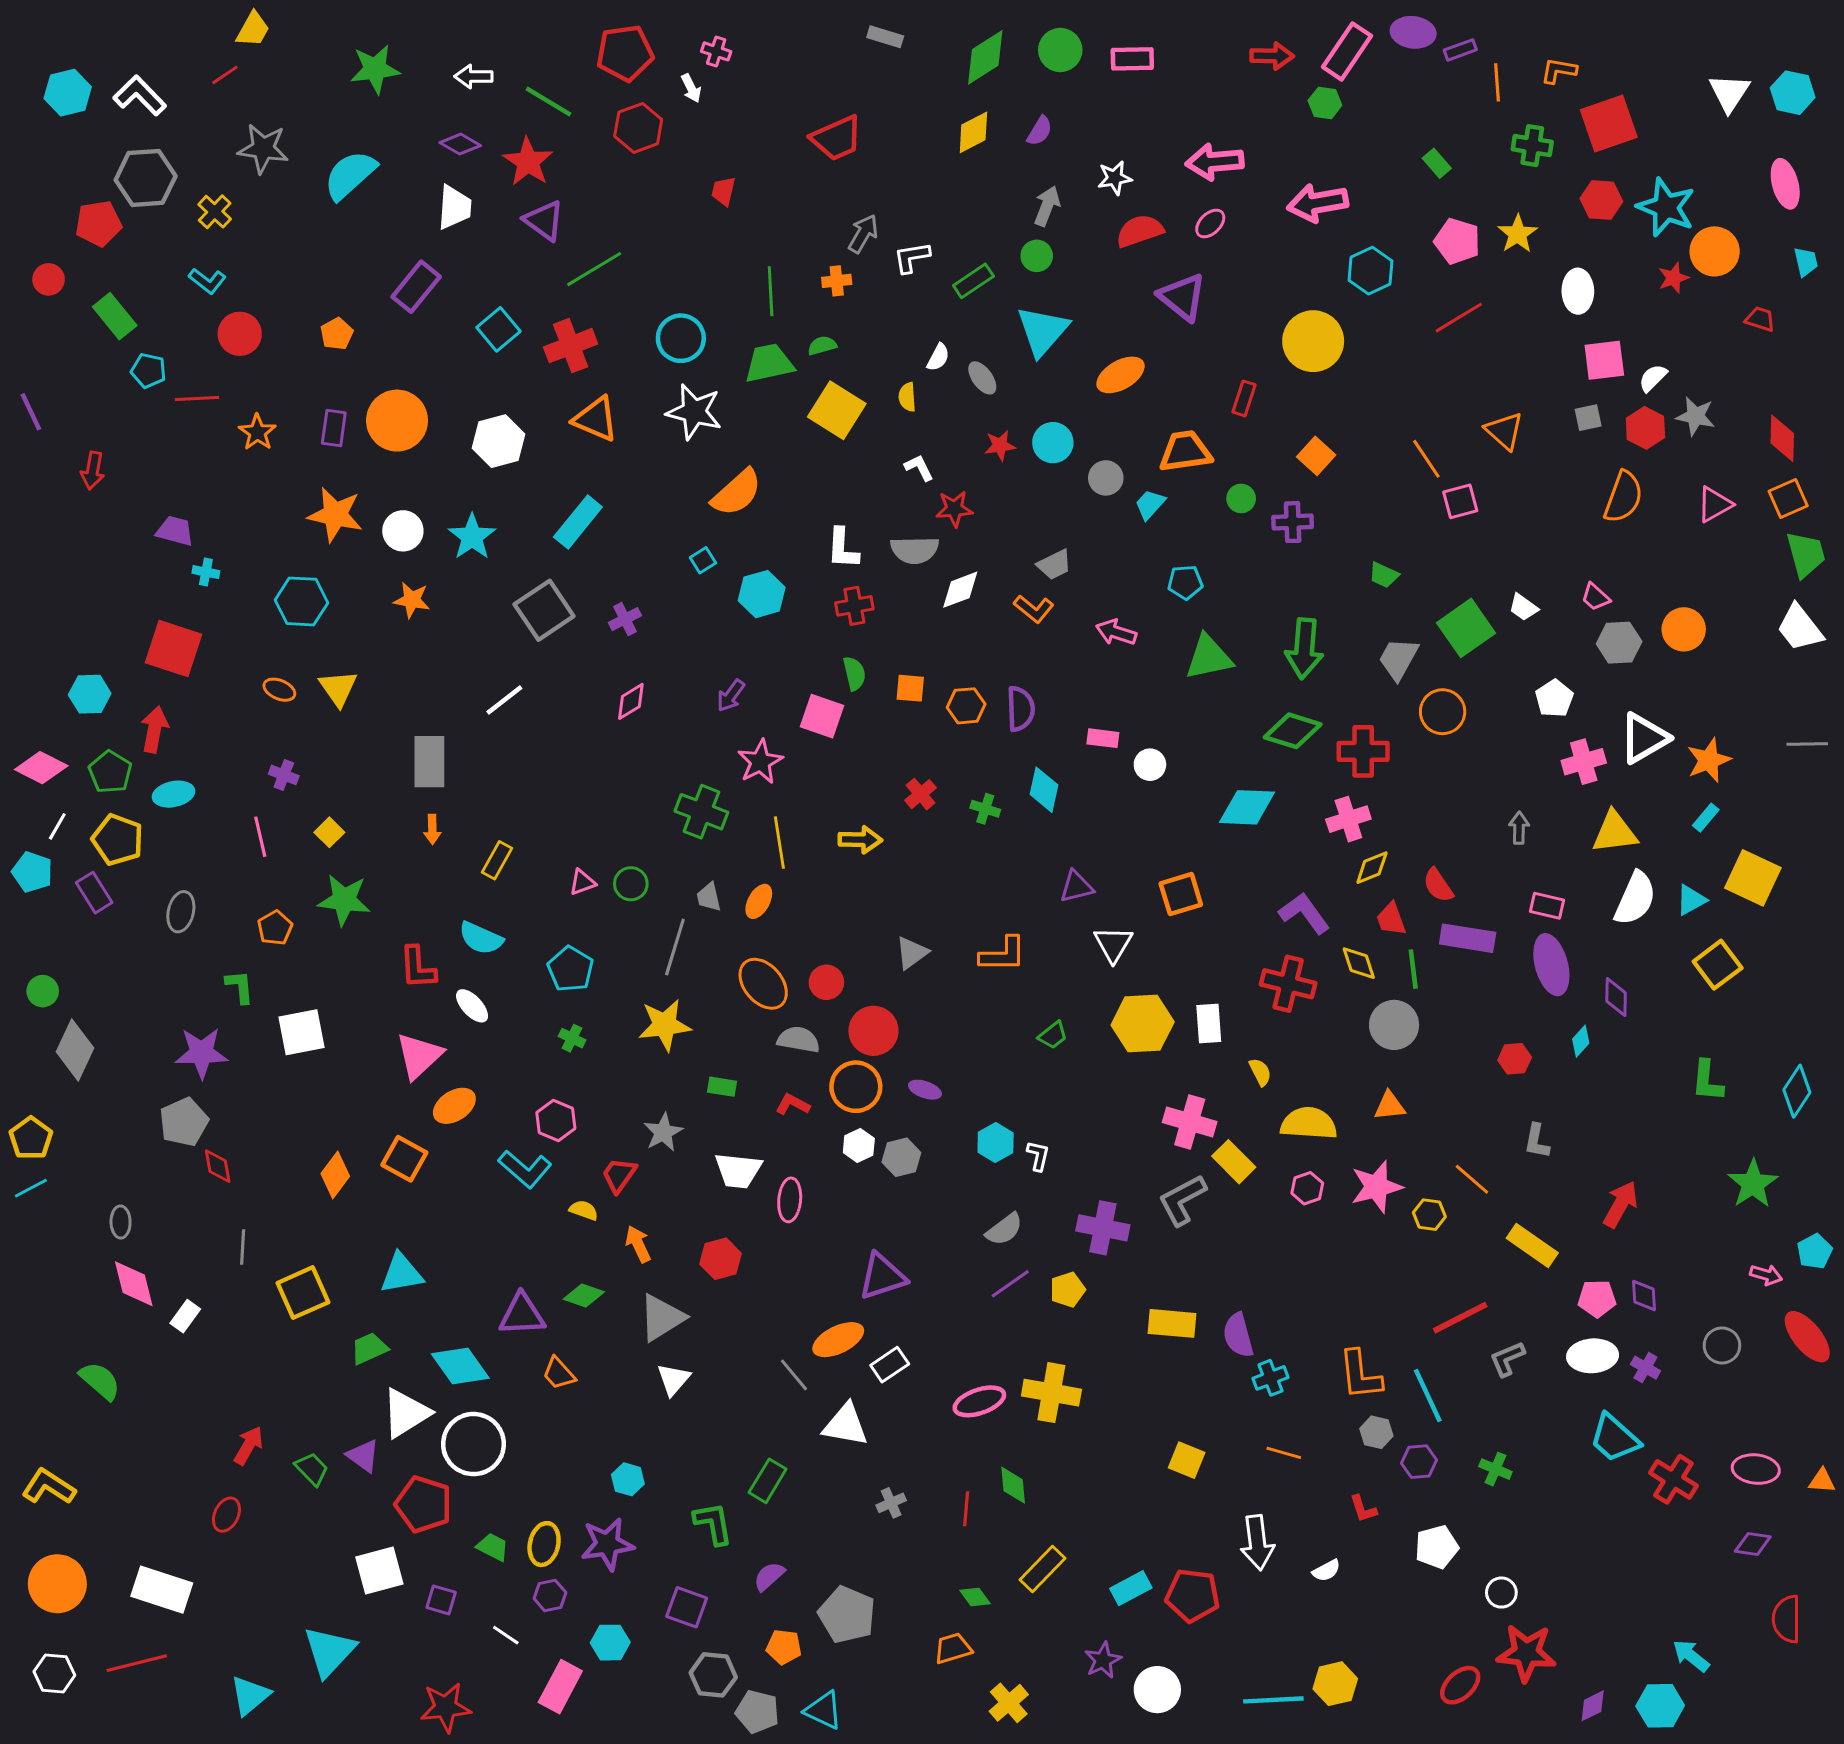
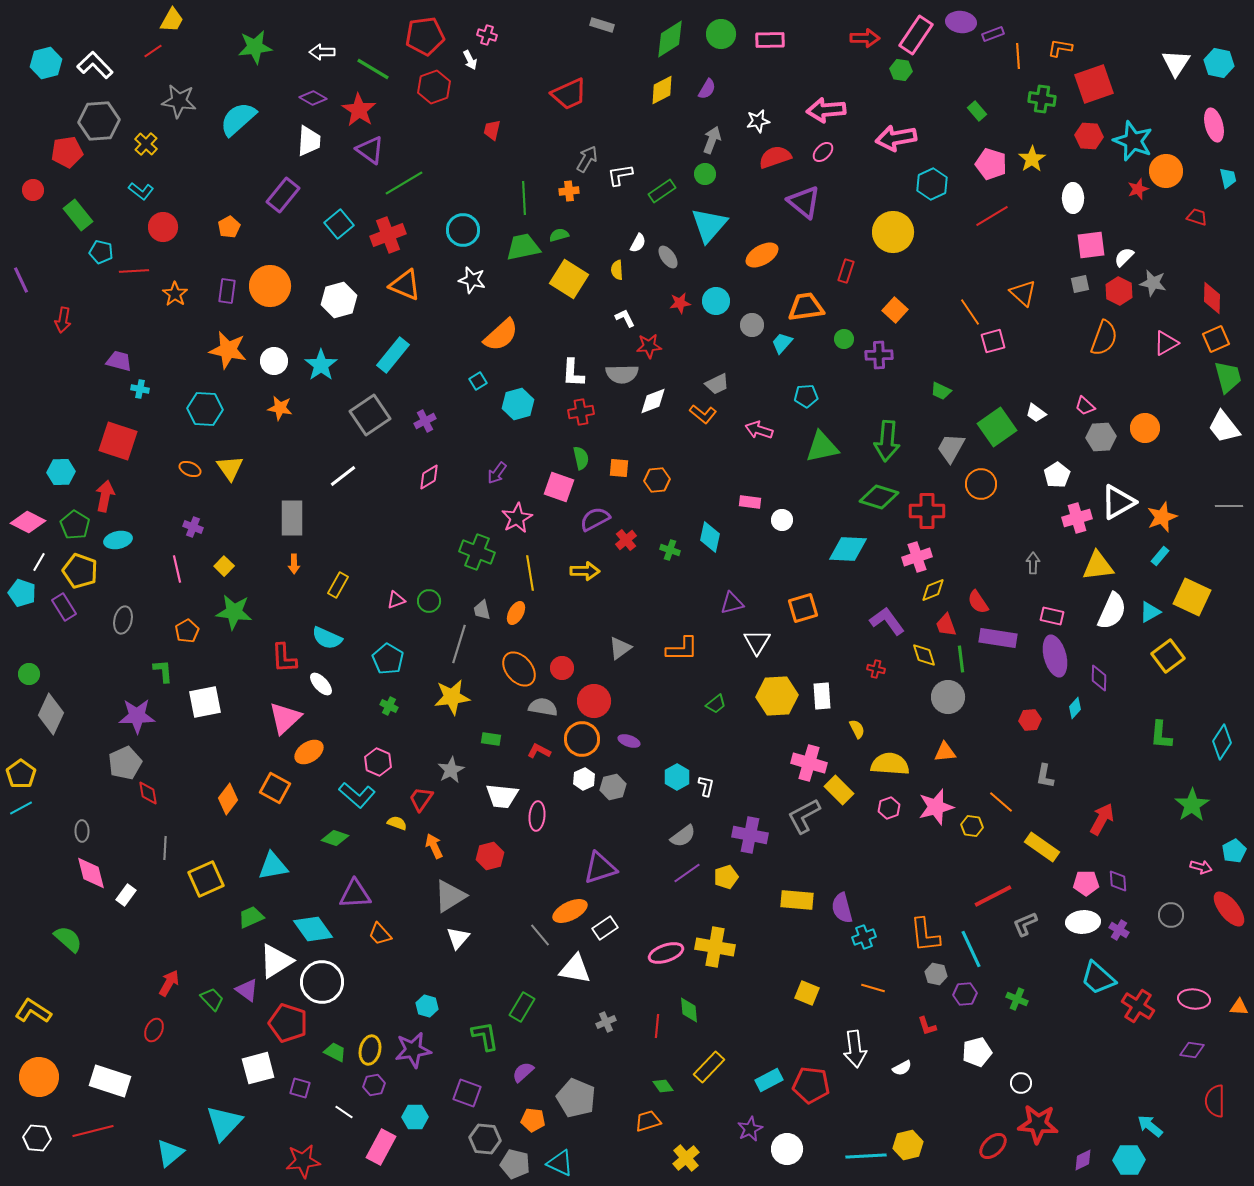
white star: (694, 412) -> (472, 280), size x0.7
purple semicircle: (1021, 709) -> (595, 519), moved, turned -116
red cross: (1288, 984) -> (876, 669), size x0.5
green diamond: (584, 1296) -> (335, 838), moved

